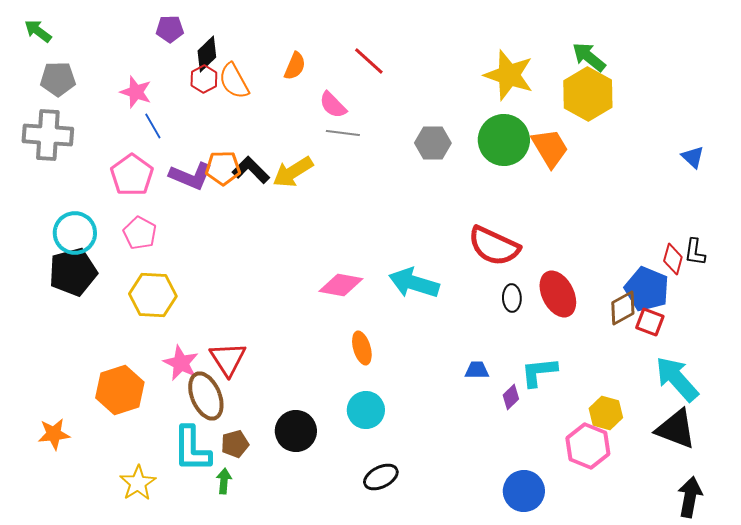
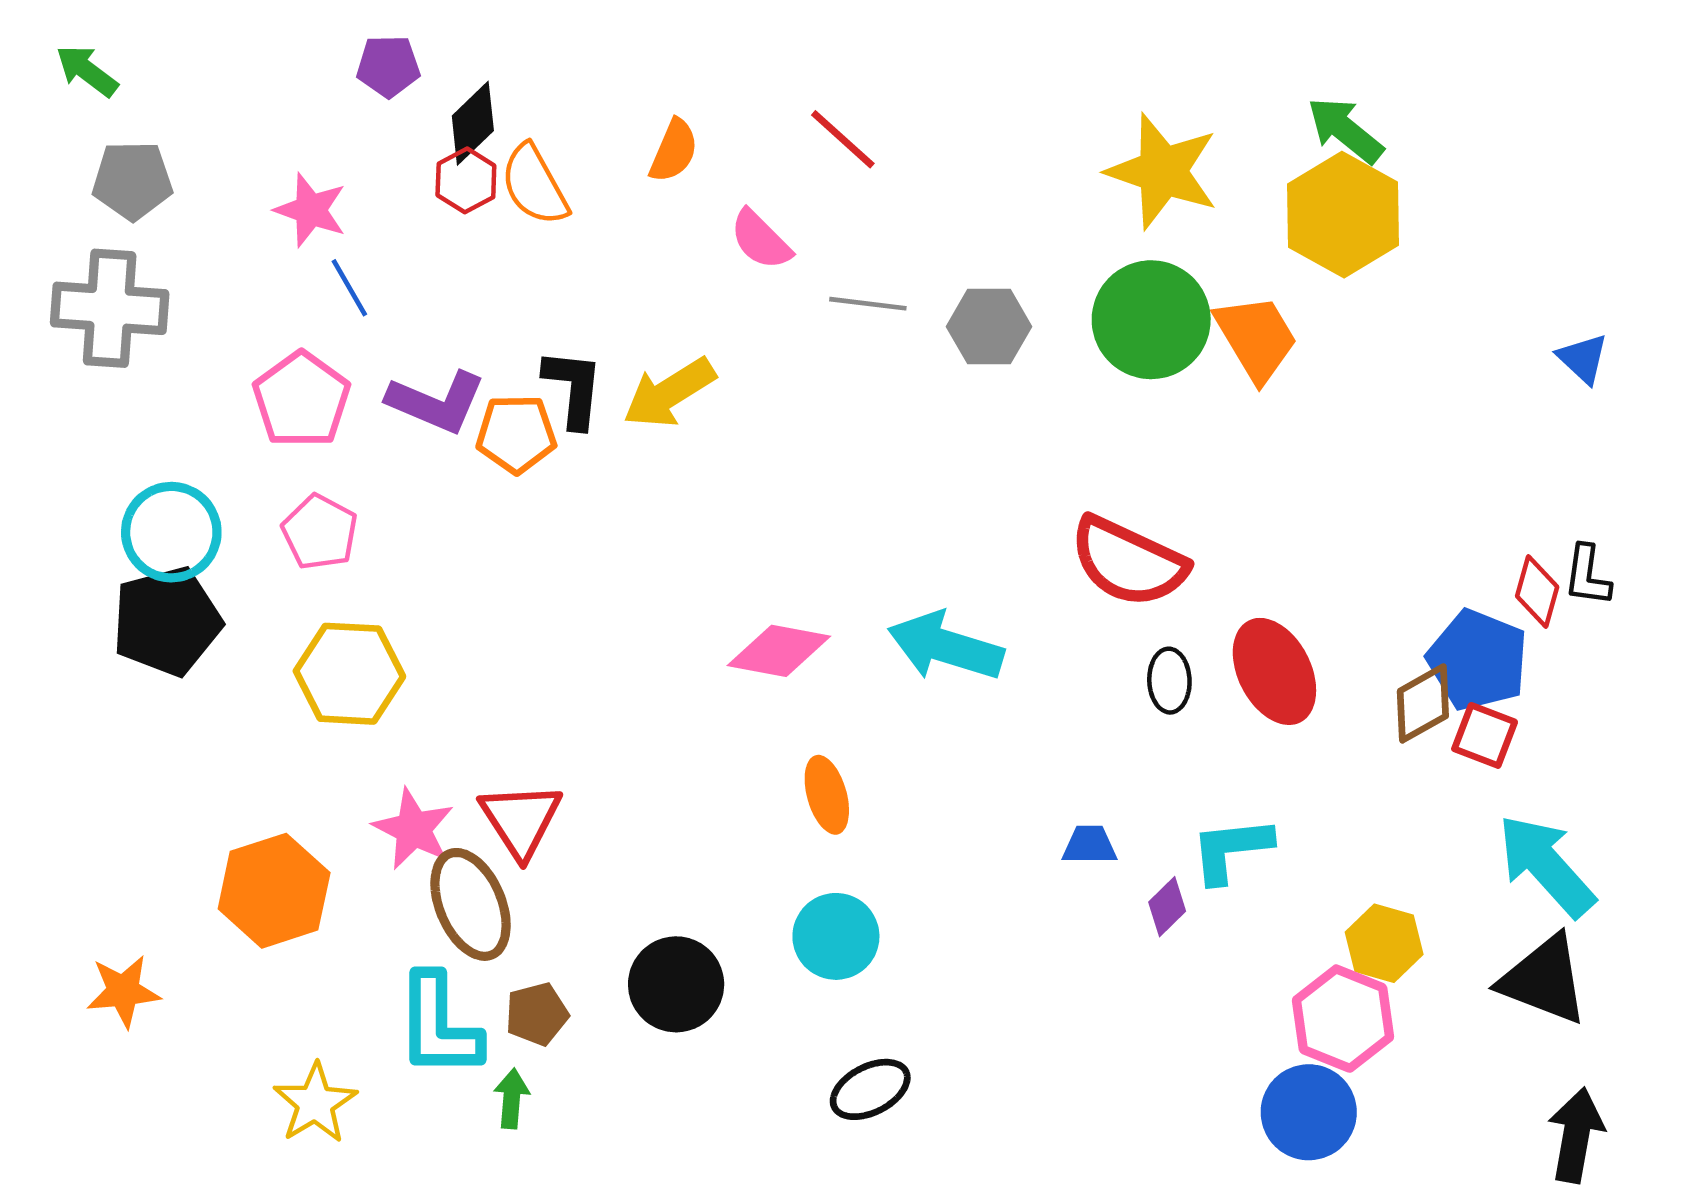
gray line: (343, 133) -> (868, 304), moved
orange pentagon: (223, 168) -> (516, 434), moved
black L-shape: (251, 170) -> (573, 388), turned 51
blue circle: (524, 491) -> (1309, 1112), moved

